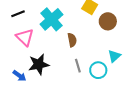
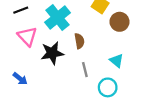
cyan triangle: (114, 56) -> (117, 61), moved, turned -40
black star: (39, 64) -> (52, 53), moved
cyan circle: (98, 70) -> (108, 87), moved

